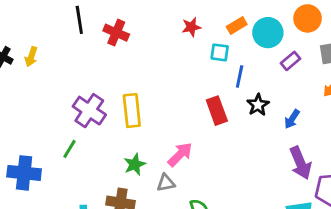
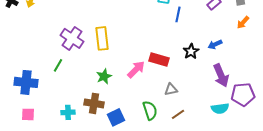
black star: (258, 105) -> (191, 51), moved
red rectangle: (217, 111) -> (159, 59), moved, turned -54
blue arrow: (292, 119) -> (215, 44), turned 32
gray triangle: (166, 183) -> (171, 89), moved

